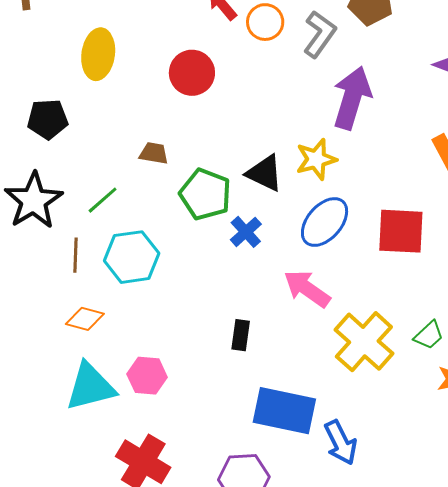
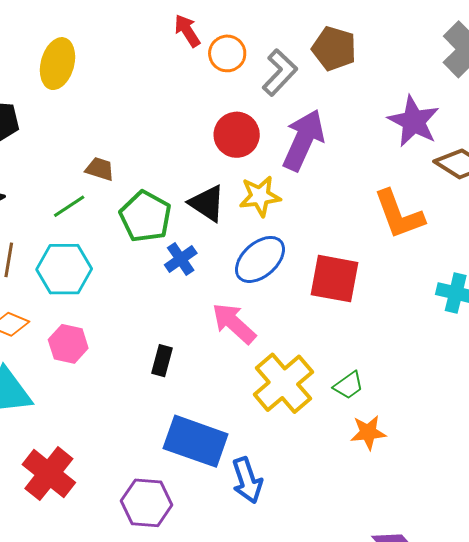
red circle: (192, 73) -> (237, 135), moved
green line: (103, 200) -> (69, 206), moved
pink hexagon: (147, 376) -> (68, 344), moved

